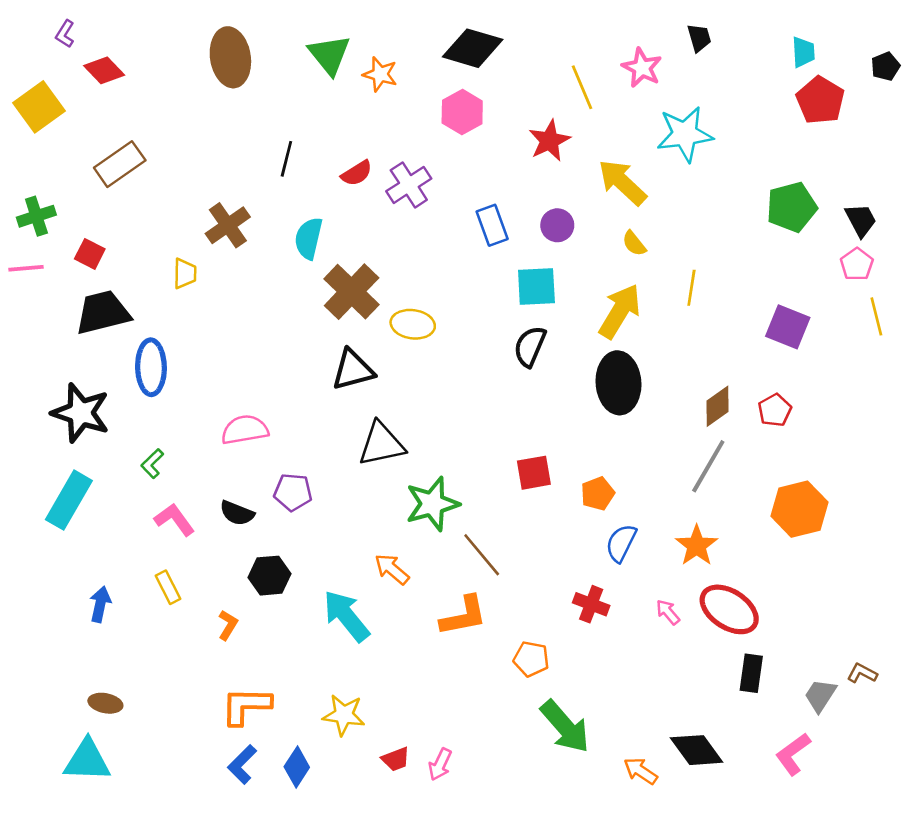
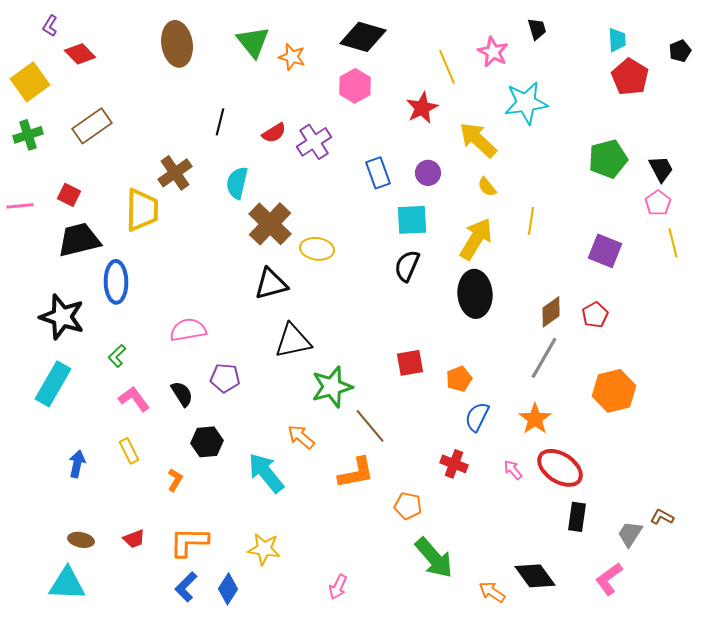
green cross: (36, 216) -> (28, 135), moved
yellow trapezoid: (185, 273) -> (142, 210), size x1.8
black semicircle: (237, 513) -> (182, 394), turned -144
red trapezoid: (396, 759) -> (134, 539), moved

